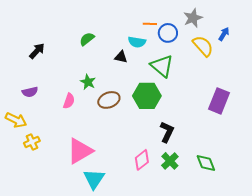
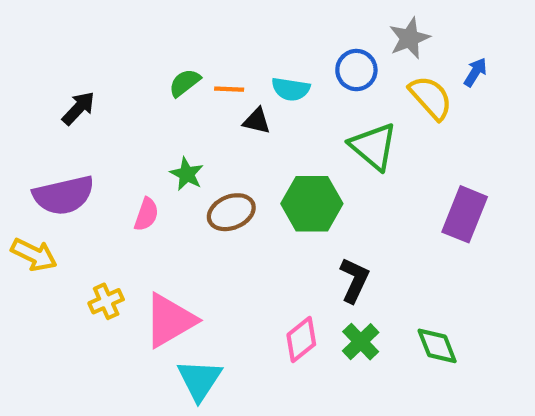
orange line: (150, 24) -> (229, 89), moved
green triangle: (162, 66) -> (373, 146), moved
purple semicircle: (30, 92) -> (64, 195), size x1.8
yellow cross: (32, 142) -> (106, 301), moved

